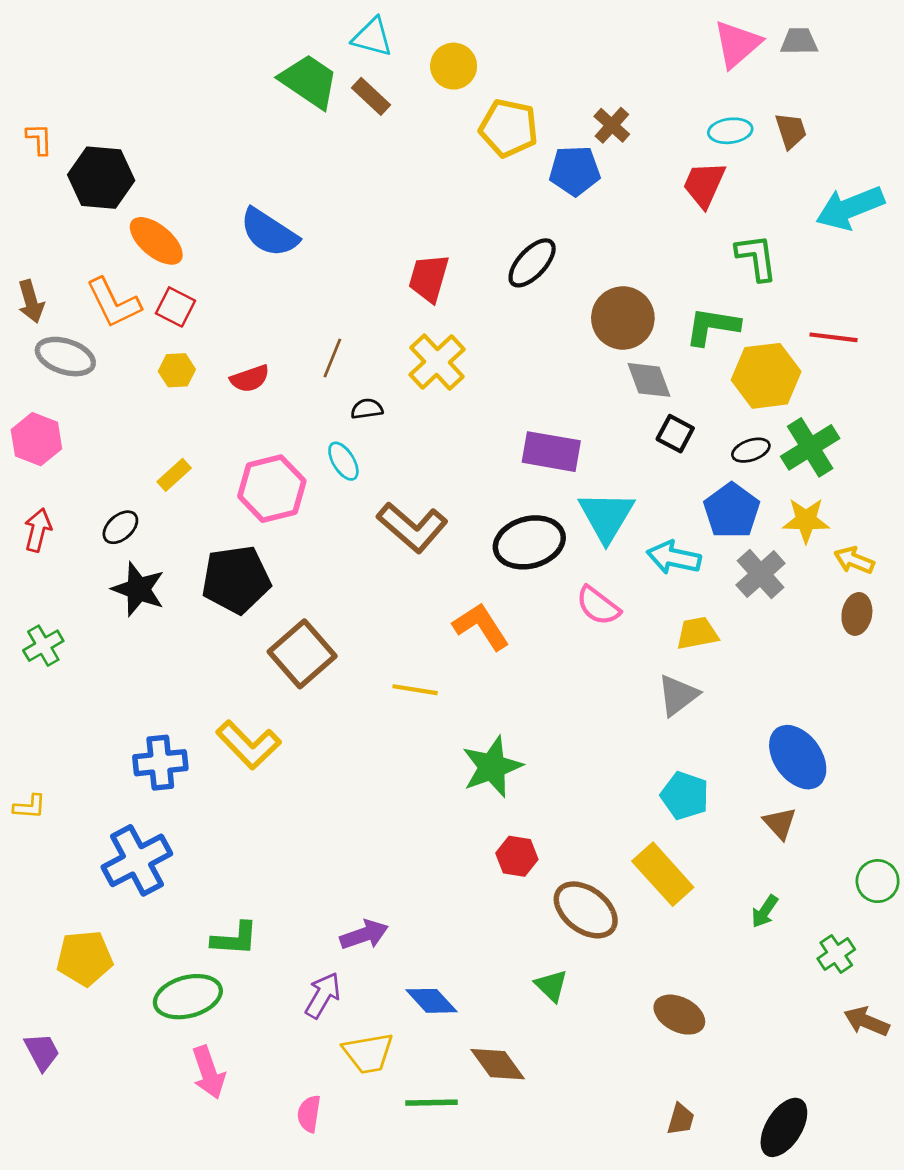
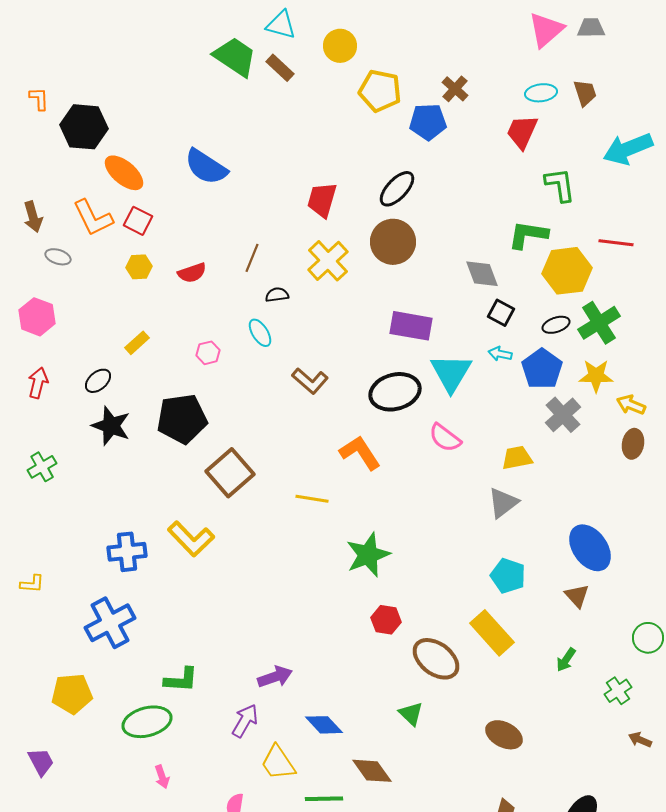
brown circle: (623, 318) -> (393, 242), moved
gray ellipse: (65, 357) -> (58, 257), size x0.6
pink hexagon: (272, 489) -> (208, 353), size x0.5
brown L-shape: (412, 527) -> (310, 381), size x0.7
cyan arrow: (674, 558) -> (500, 354), moved, size x0.6
brown arrow: (867, 1021) -> (640, 740), size x0.7
yellow trapezoid: (368, 1053) -> (278, 763), turned 66
pink arrow: (209, 1072) -> (162, 777), size x0.6

